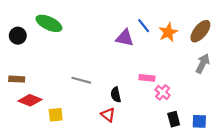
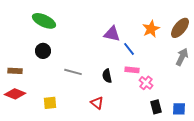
blue line: (144, 26) -> (129, 49), moved
black circle: (18, 36) -> (43, 51), moved
black semicircle: (116, 95) -> (107, 76), moved
red diamond: (30, 100) -> (15, 94), moved

